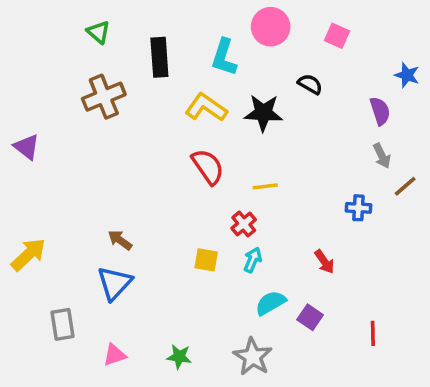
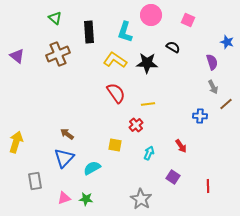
purple triangle: (27, 147) -> (17, 56), moved
yellow arrow: (28, 254) -> (16, 142), turned -30
cyan arrow: (253, 260) -> (149, 153), moved
cyan semicircle: (271, 303) -> (92, 168), moved
green star: (179, 357) -> (86, 199), moved

